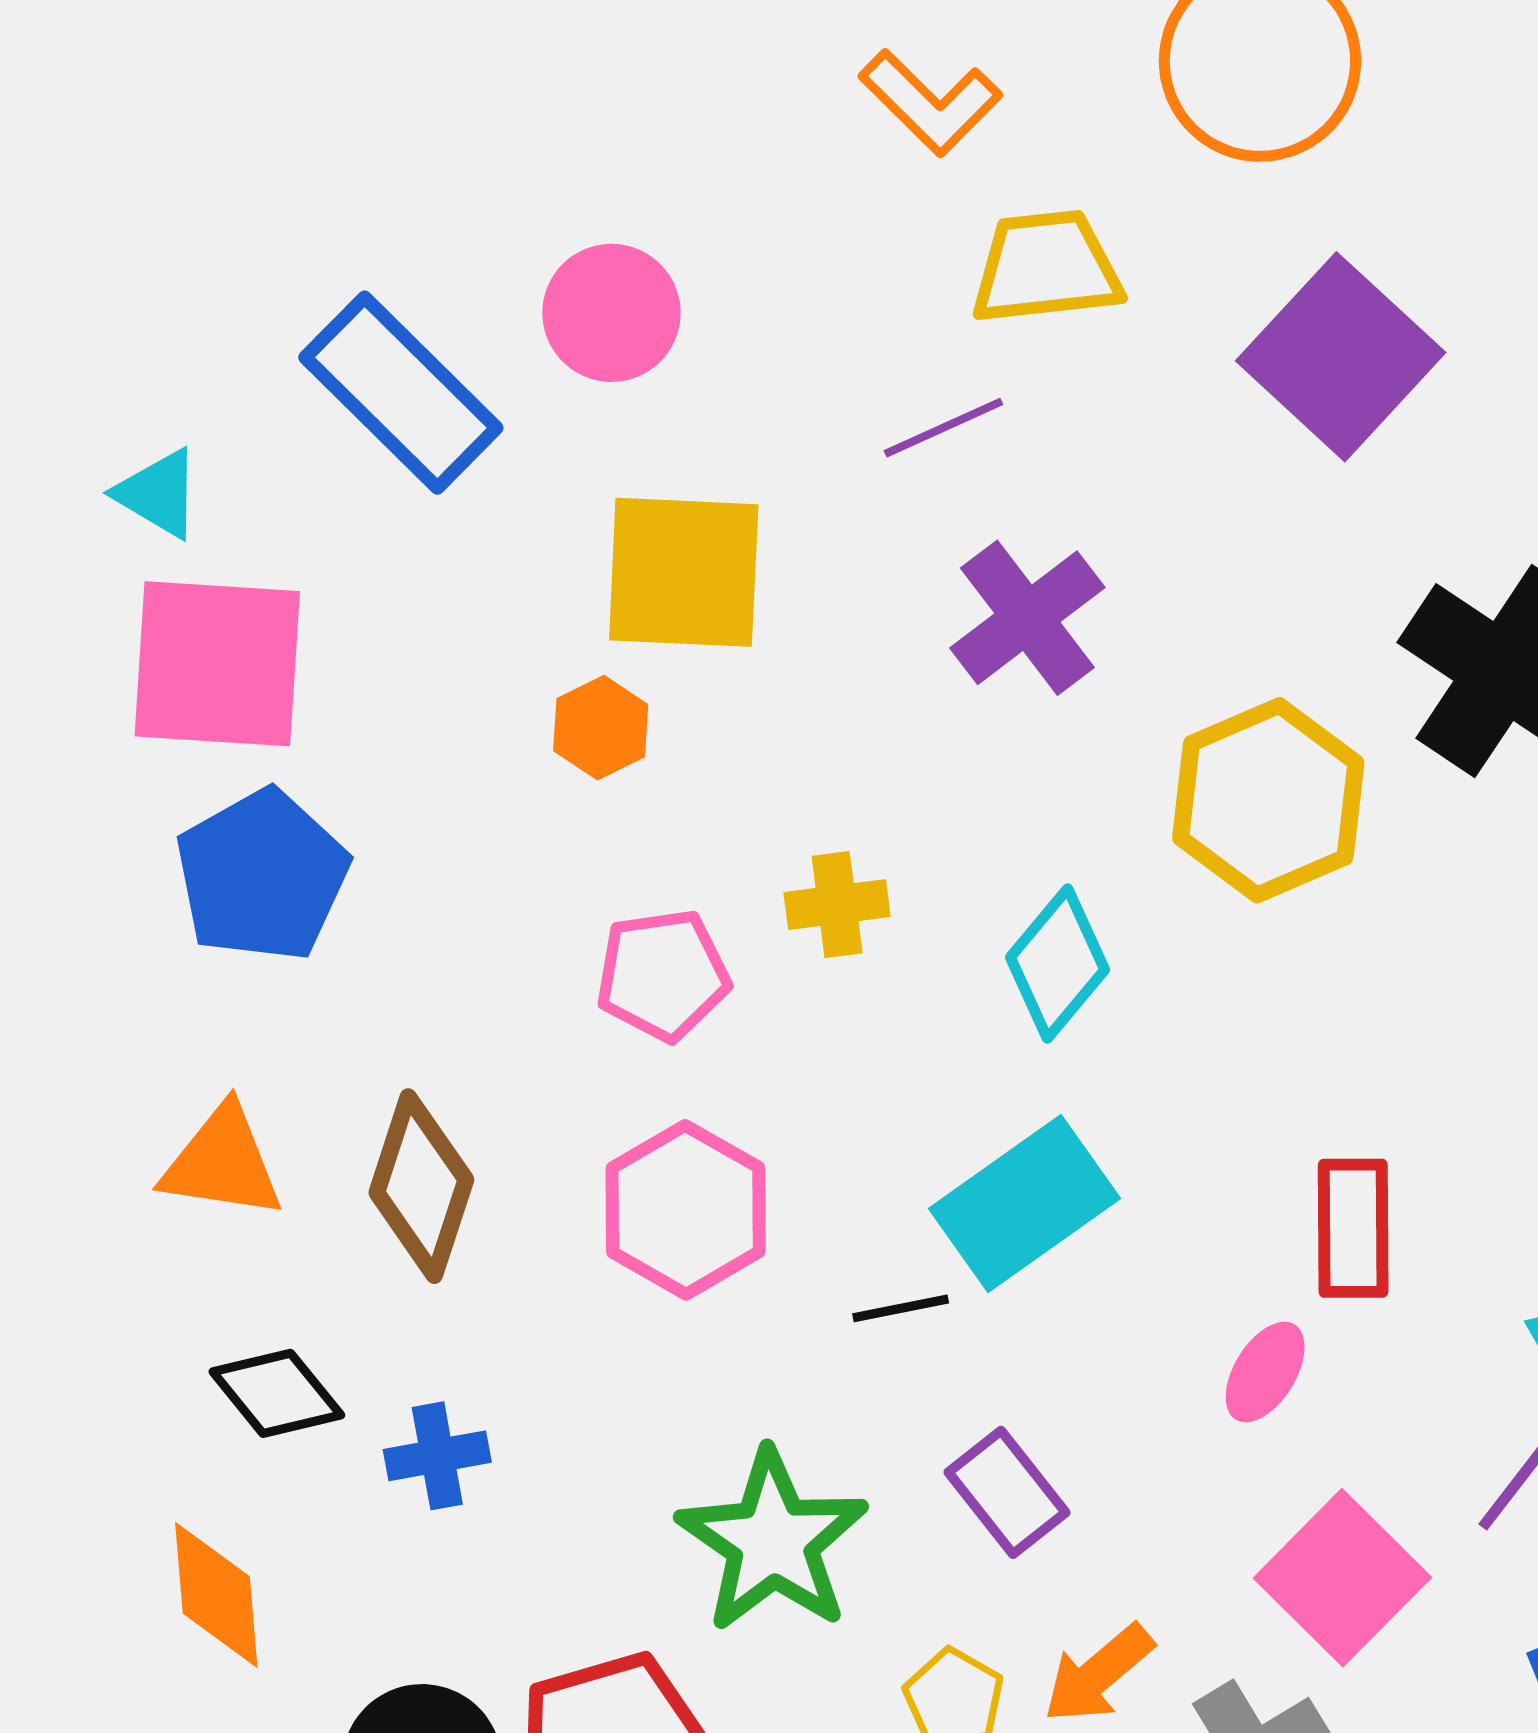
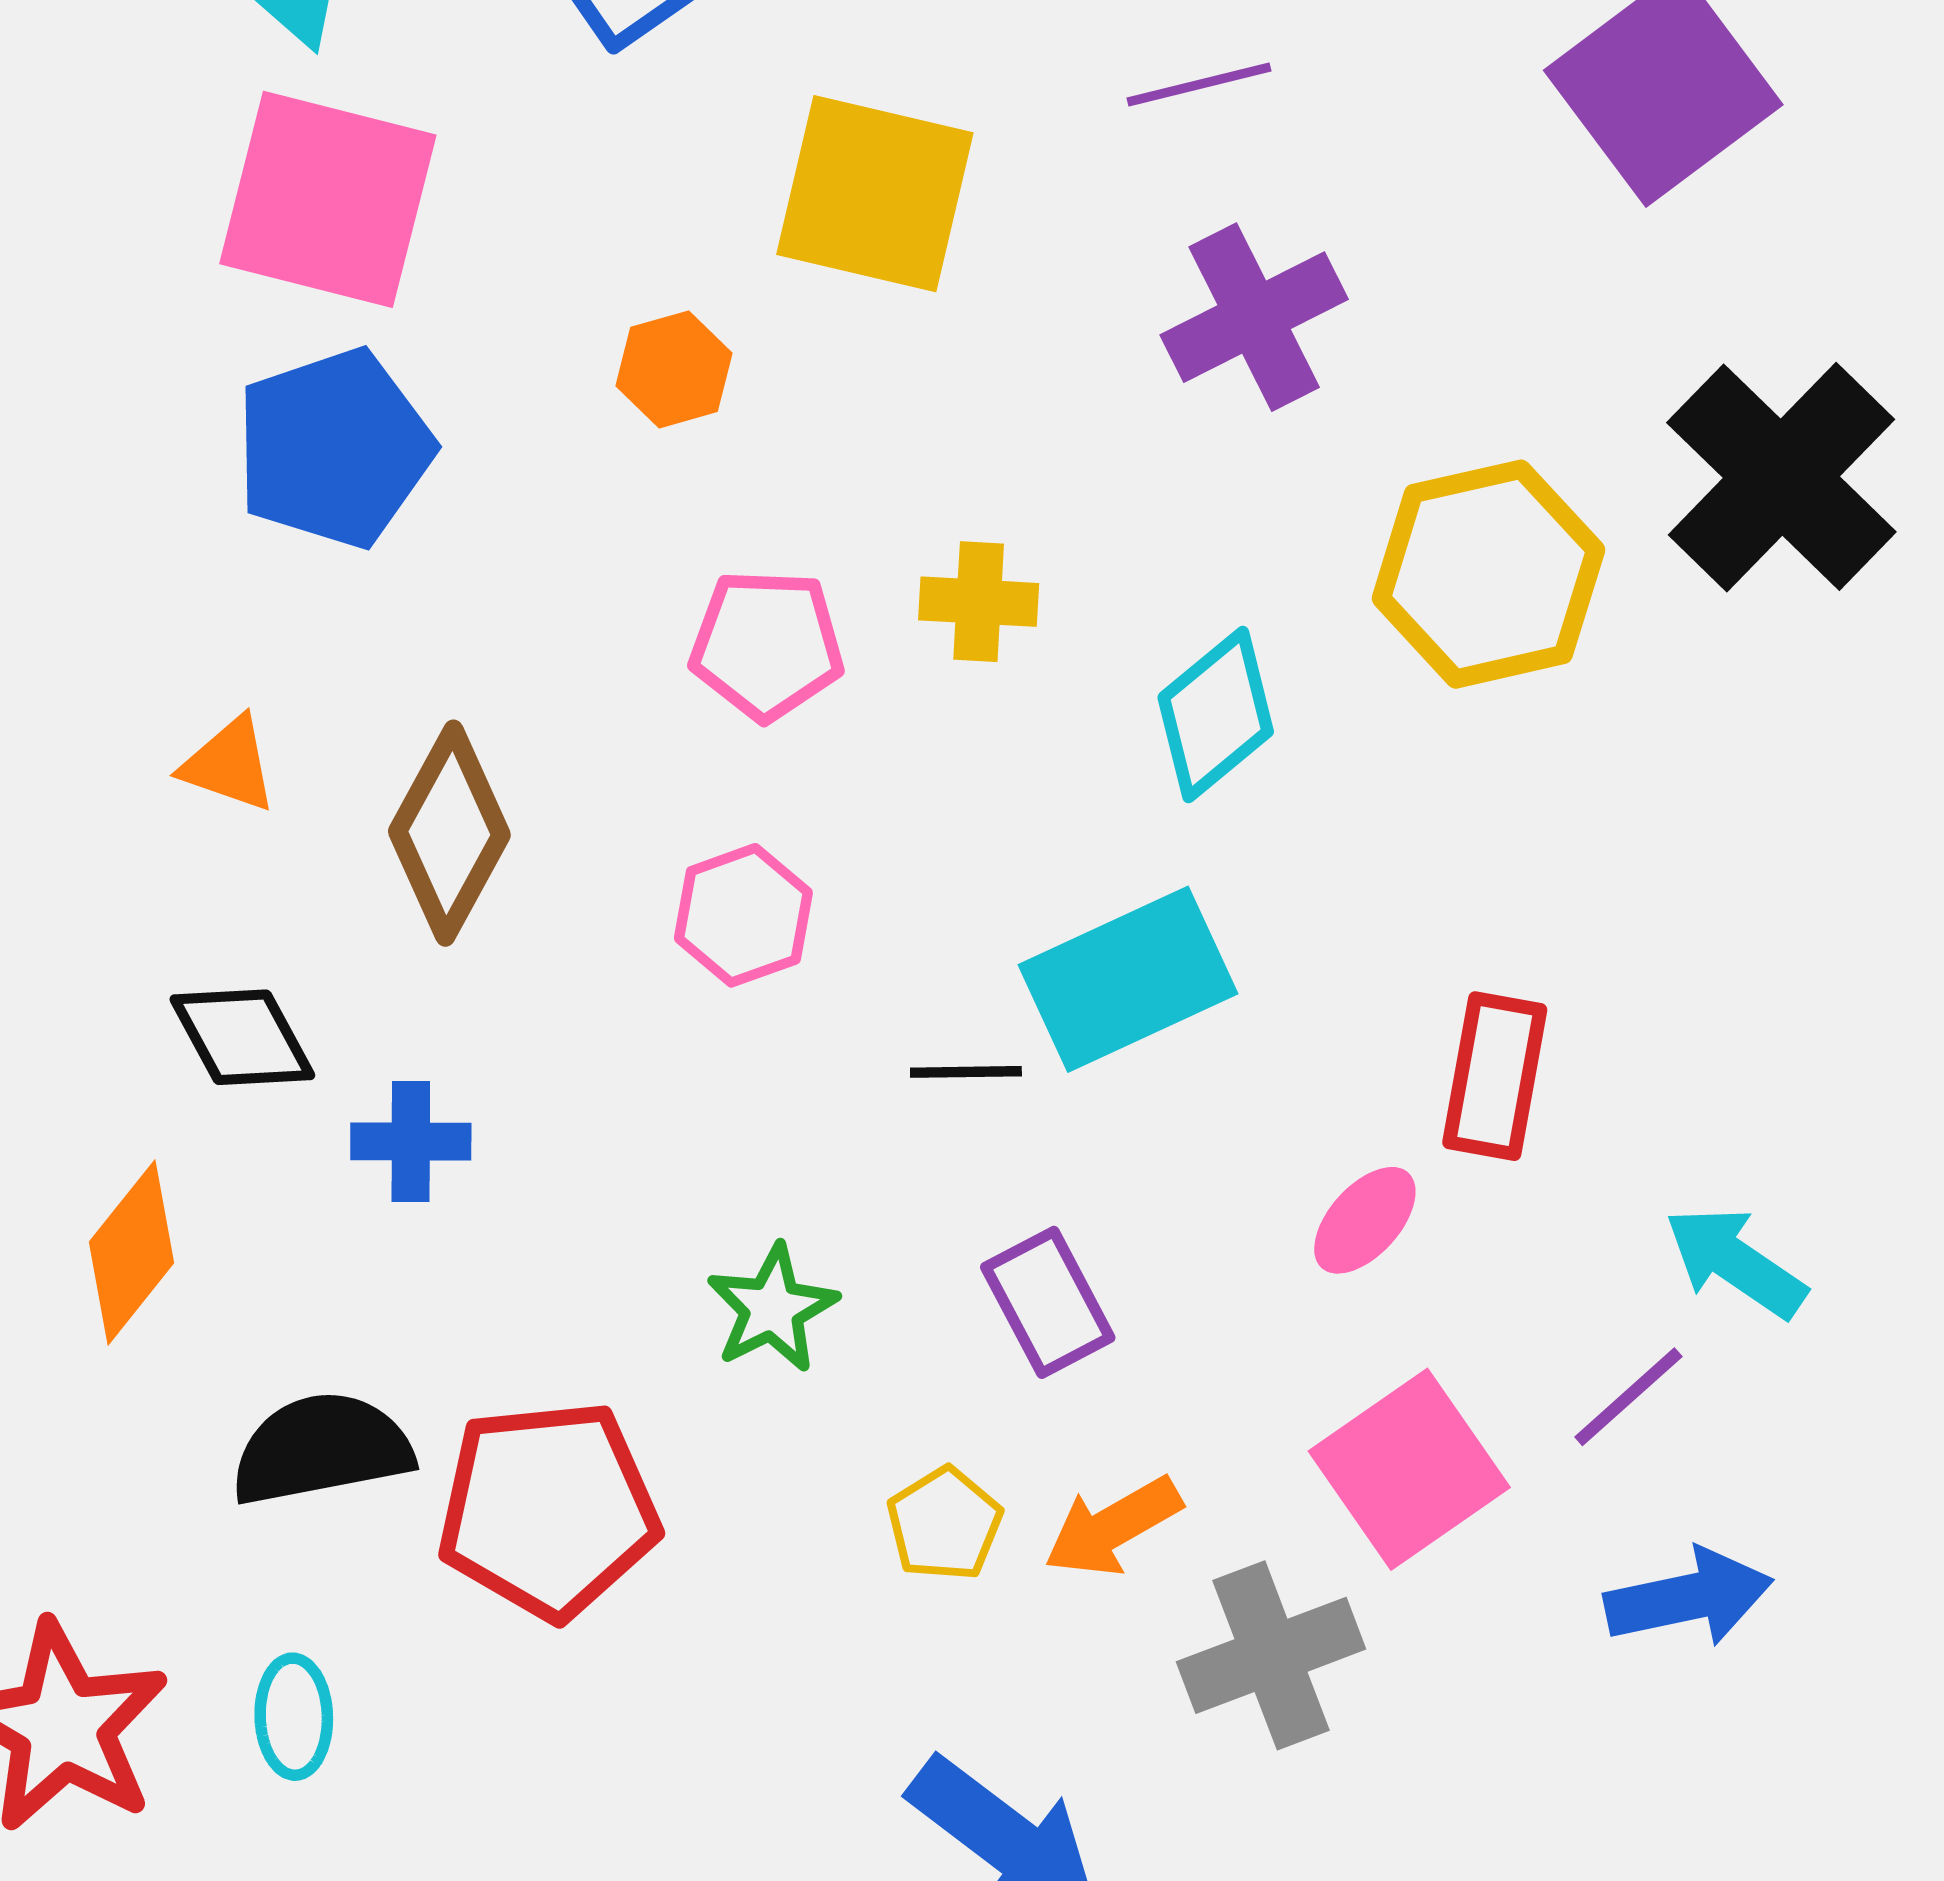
orange hexagon: (601, 728) -> (674, 369), moved
orange triangle: (222, 1162) -> (229, 765), size x0.7
pink hexagon: (686, 1210) -> (743, 915), size x0.7
green star: (773, 1541) -> (772, 1308), size x0.6
orange diamond: (216, 1595) -> (132, 1252), turned 33

